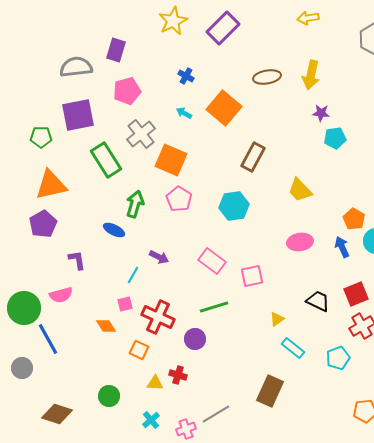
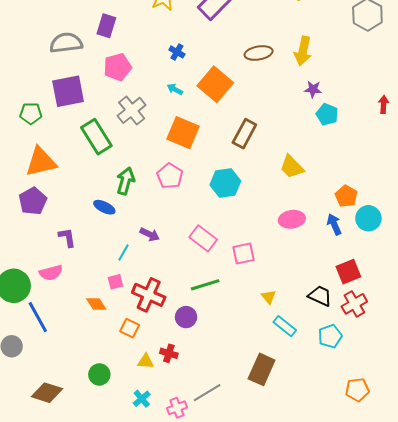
cyan pentagon: (335, 138) -> (327, 114), turned 30
orange square: (171, 160) -> (183, 133), moved
black trapezoid: (318, 301) -> (320, 296), moved
yellow triangle: (277, 319) -> (269, 297), turned -35

